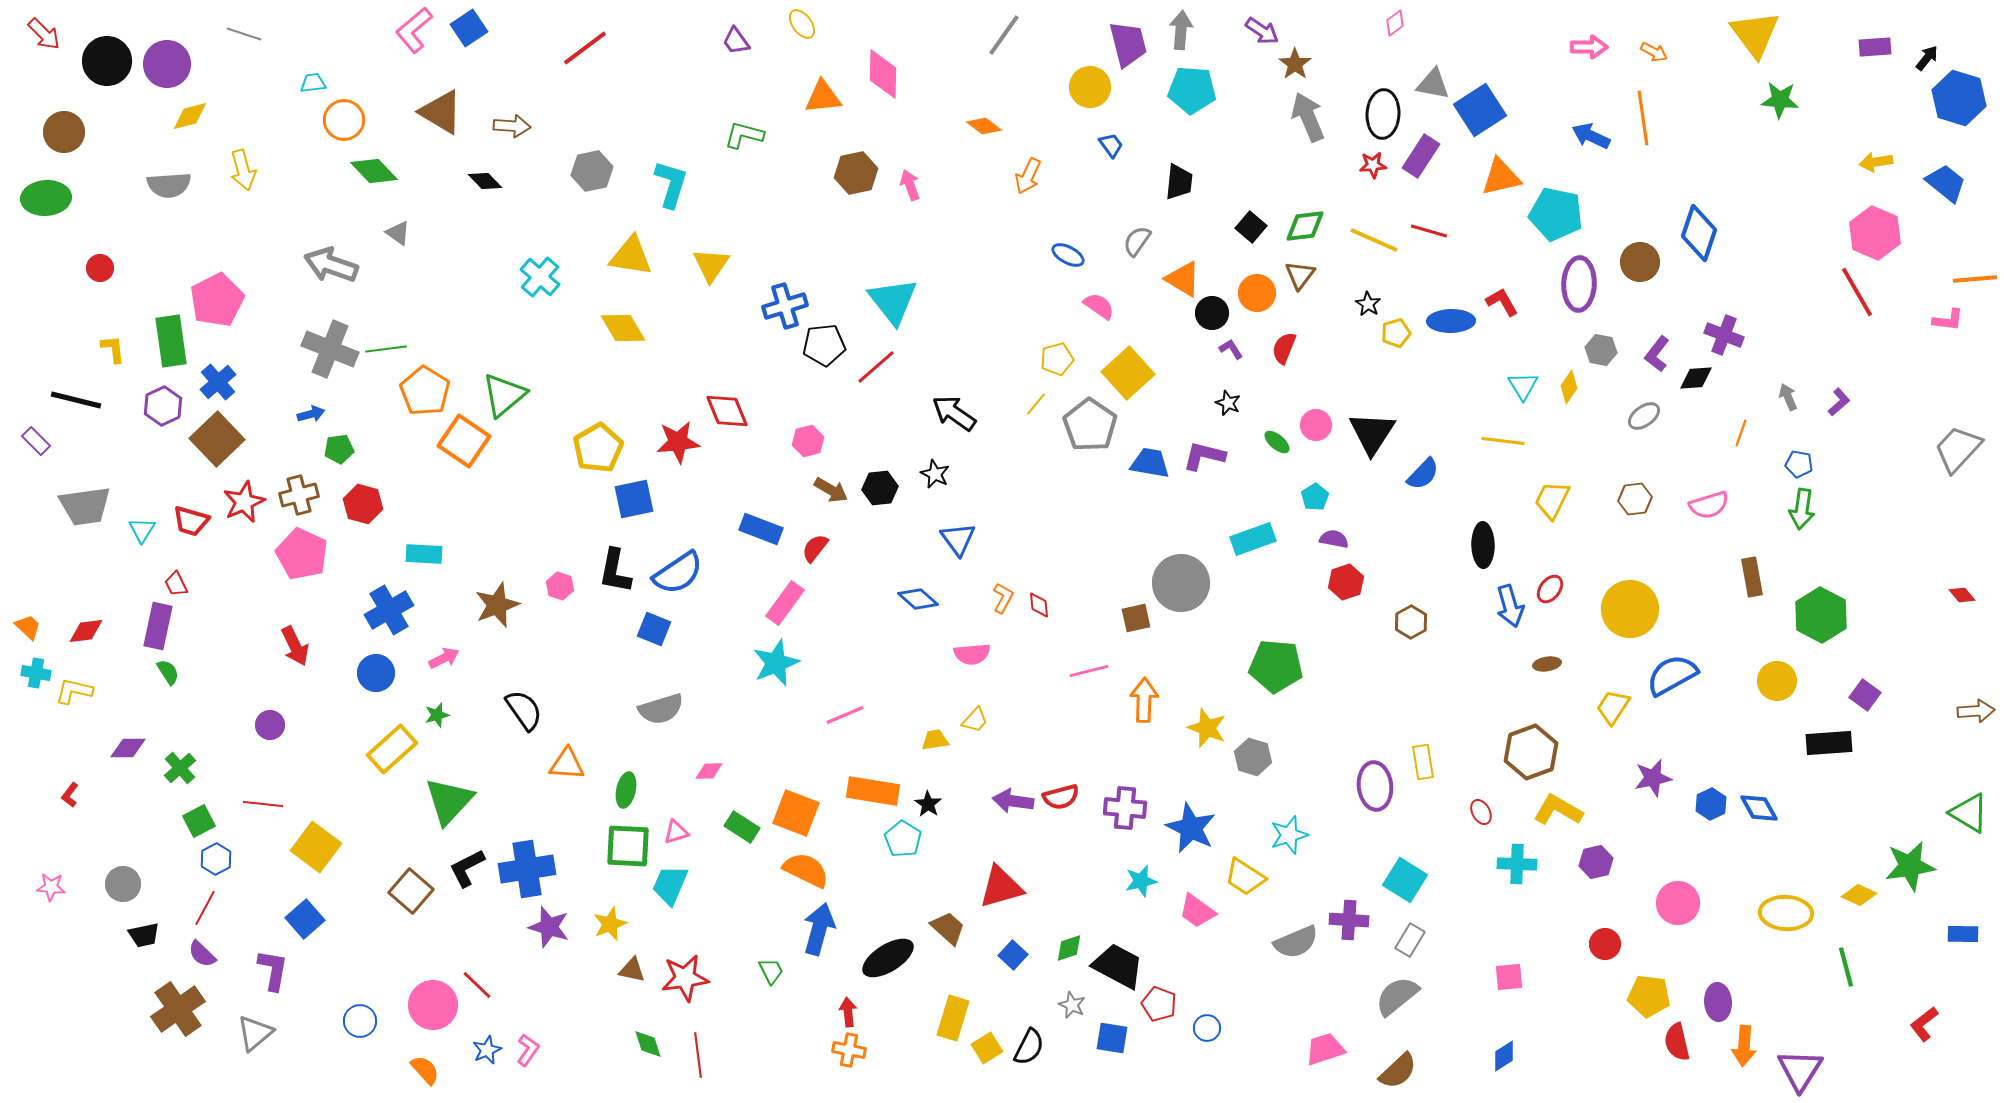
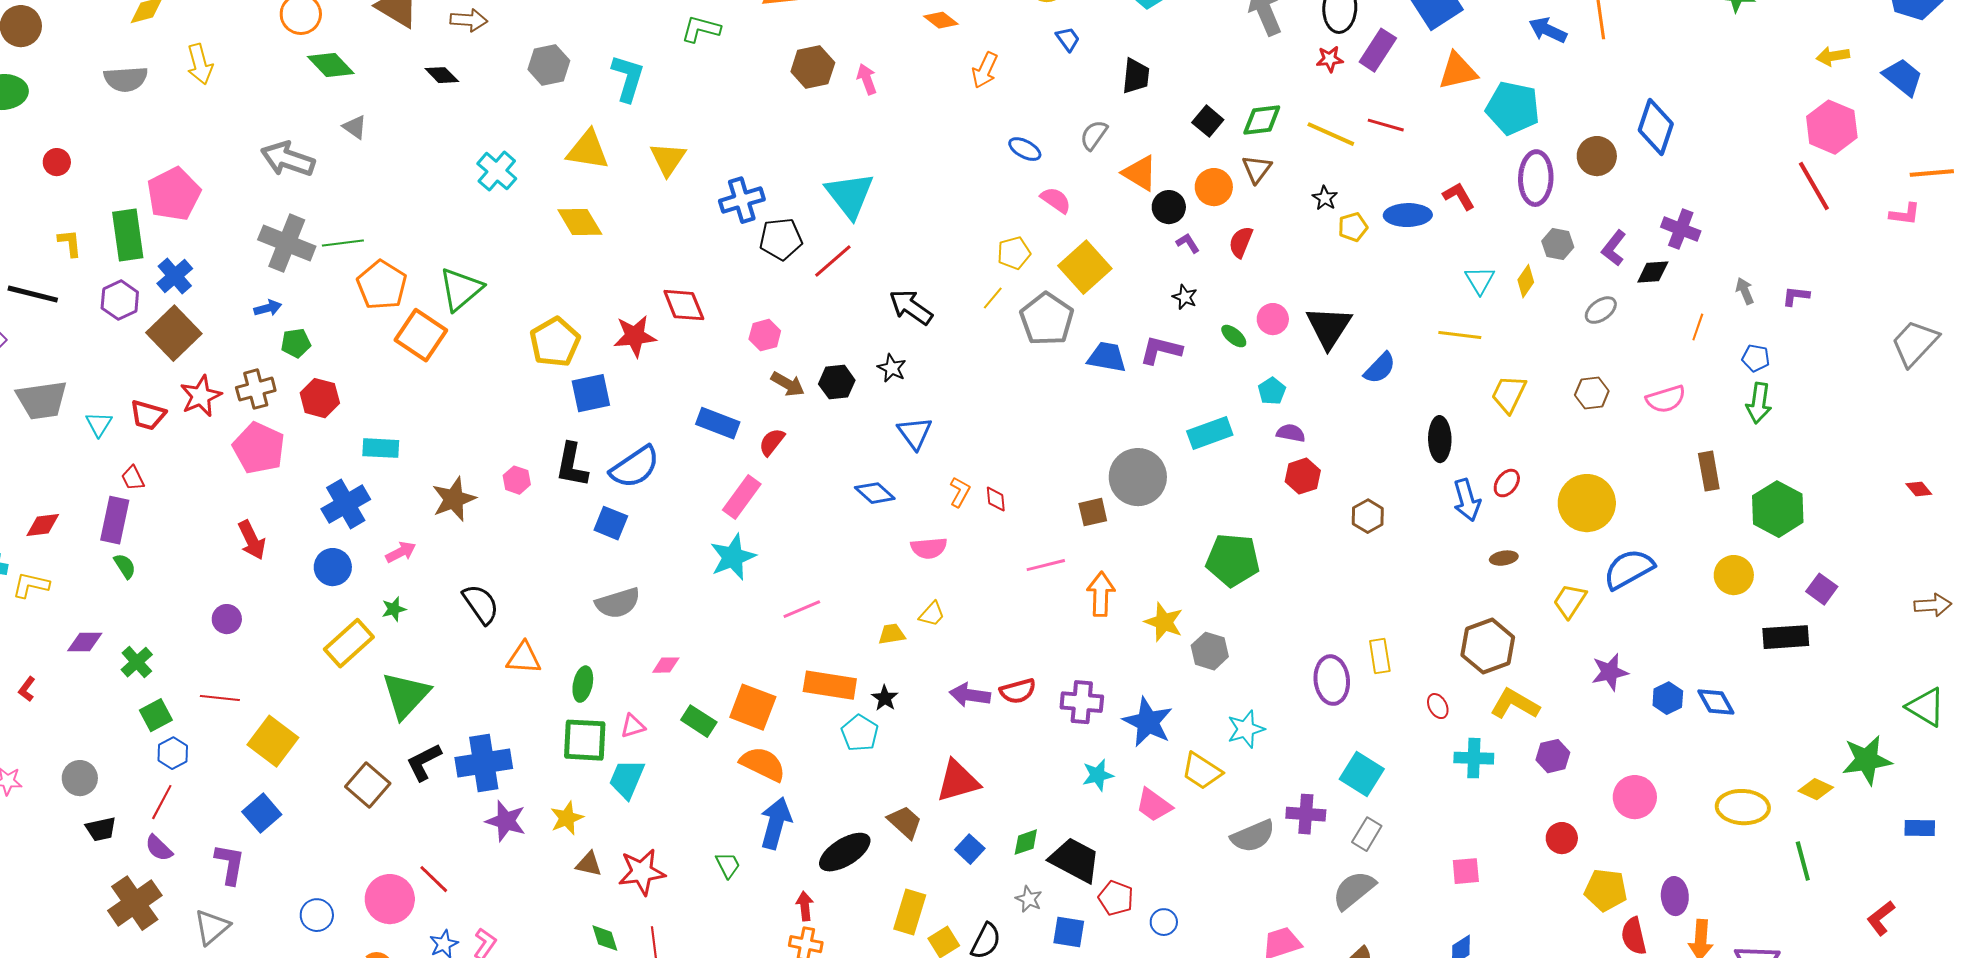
purple L-shape: (1839, 402) -> (1796, 296), turned -132

